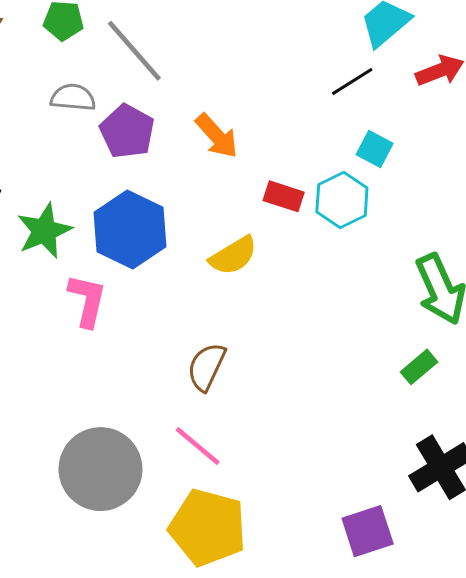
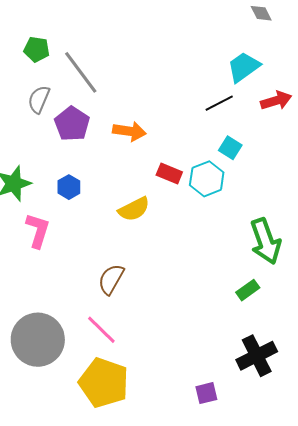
gray semicircle: (73, 98) -> (39, 99), turned -76
orange arrow: (217, 136) -> (129, 131), turned -44
blue hexagon: (130, 229) -> (69, 187), size x0.5
purple square: (368, 531) -> (206, 393), size x0.7

